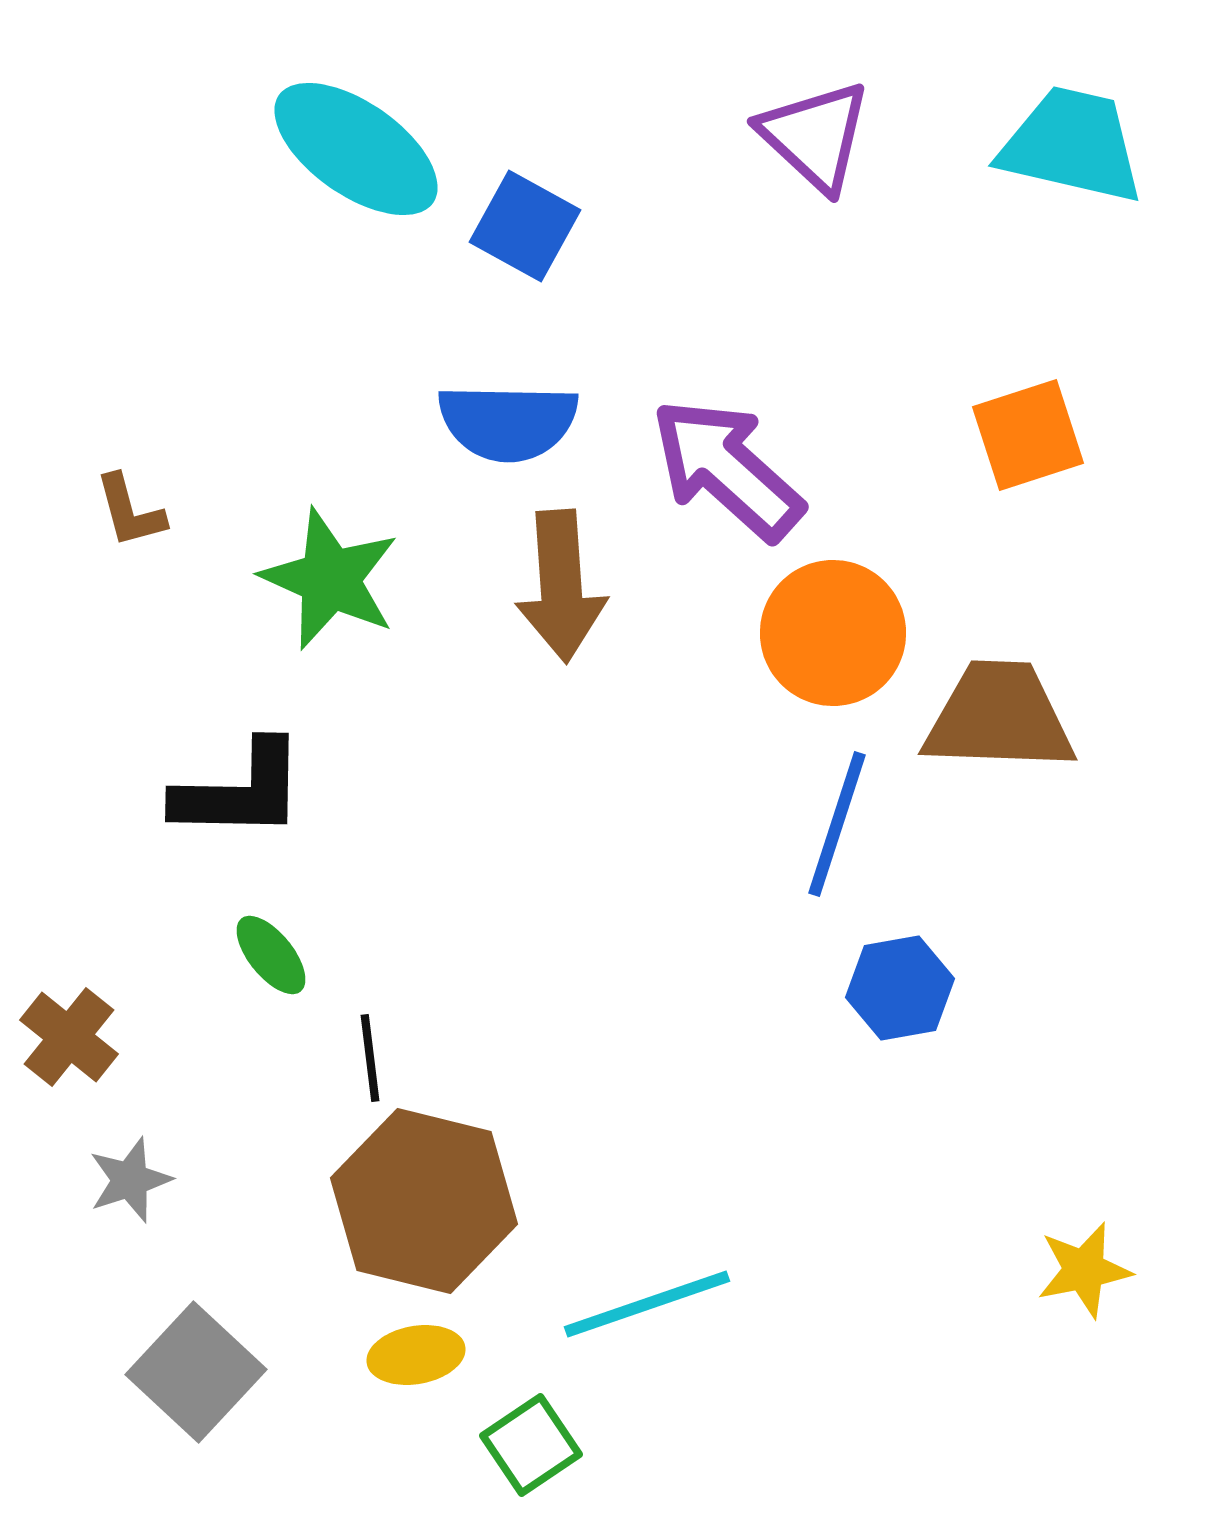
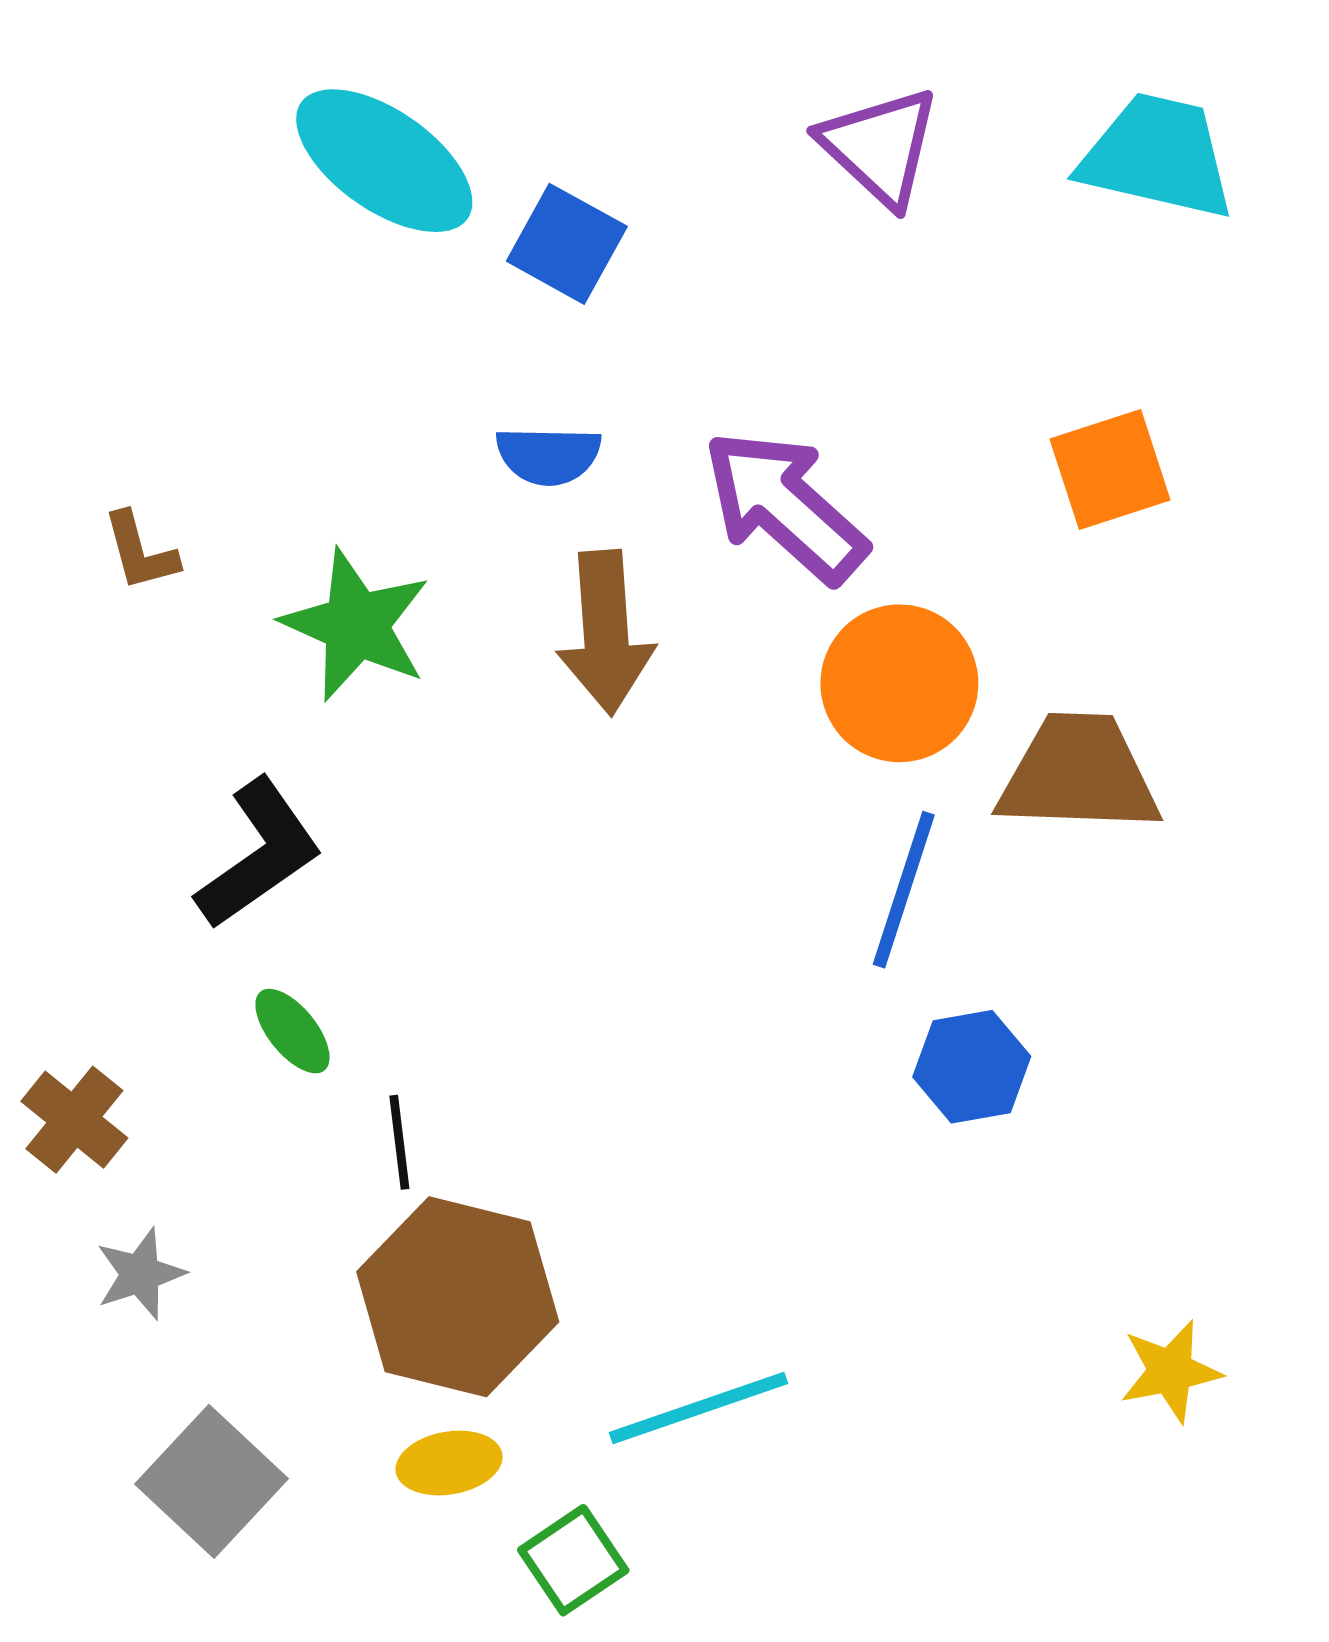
blue semicircle: (508, 422) -> (548, 455), size x0.7
black L-shape: (240, 791) -> (259, 854), turned -36

